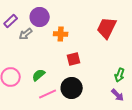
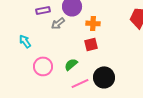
purple rectangle: (11, 21) -> (43, 10), turned 32
red square: (74, 59) -> (91, 44), moved

